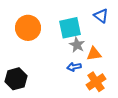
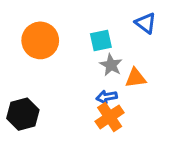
cyan square: (70, 28) -> (101, 40), size x0.7
orange cross: (96, 82) -> (110, 117), moved

